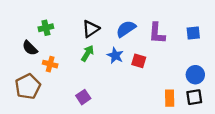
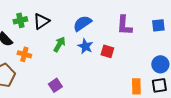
black triangle: (91, 29) -> (41, 21), moved
blue semicircle: (126, 29) -> (82, 23), moved

